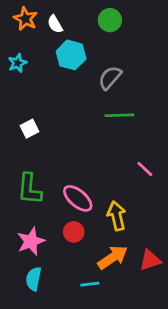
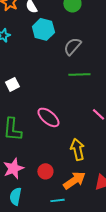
pink ellipse: (78, 198) -> (48, 117), moved
red circle: (74, 232) -> (45, 171), moved

